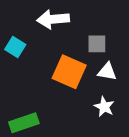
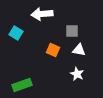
orange square: (69, 72) -> (53, 50), size x0.6

